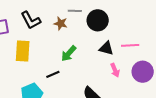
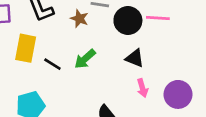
pink line: (130, 45) -> (158, 18), moved
black line: (53, 74) -> (52, 64), moved, turned 48

